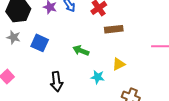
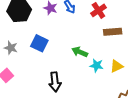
gray star: (14, 37) -> (11, 48), moved
cyan star: (98, 77) -> (97, 65), moved

